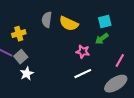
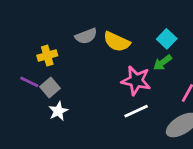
gray semicircle: (47, 20) -> (86, 36), turned -119
cyan square: (105, 22) -> (167, 39), turned -32
pink star: (83, 52) -> (136, 81), size x1.5

